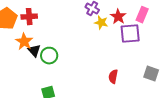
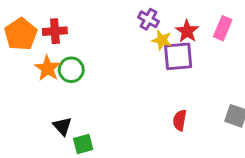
purple square: (130, 34) -> (178, 56), moved
black triangle: (34, 51) -> (62, 126), moved
green circle: (49, 56) -> (71, 70), moved

